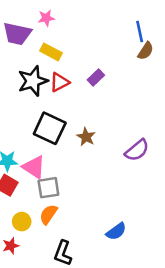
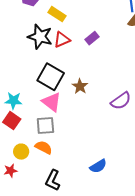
black star: (33, 81) -> (40, 37), turned 30
pink triangle: (34, 167) -> (51, 102), moved
orange semicircle: (48, 214) -> (44, 147), turned 78

